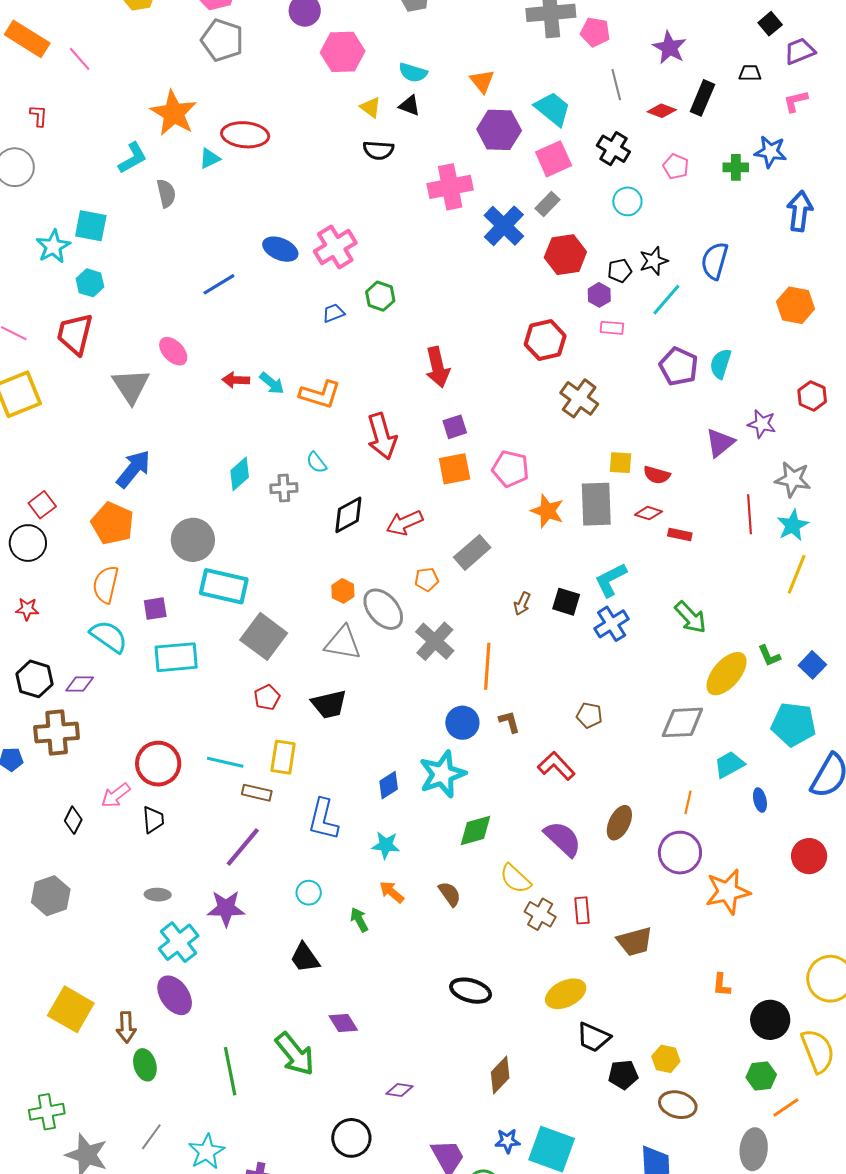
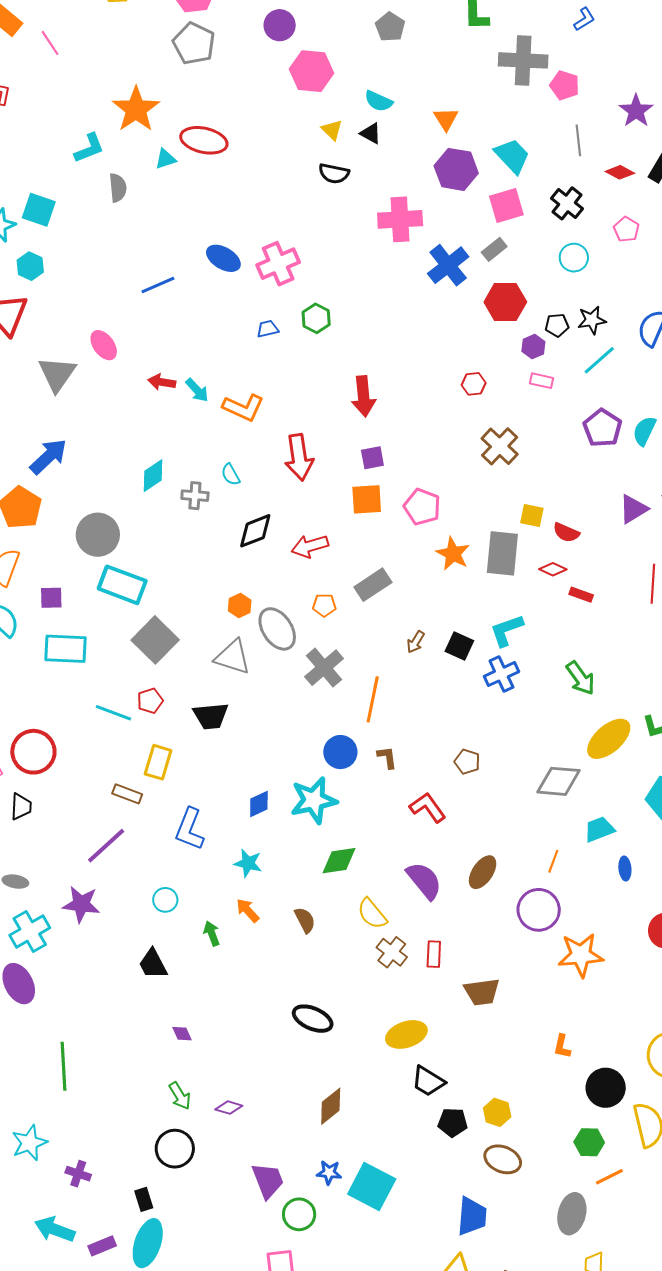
red hexagon: (545, 340) -> (474, 384), size x0.6
cyan line: (225, 762) -> (113, 713), moved
purple diamond: (343, 1023) -> (182, 1034), size x0.7
green arrow: (295, 1054) -> (180, 1096), moved, size x0.6

